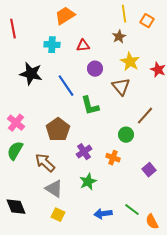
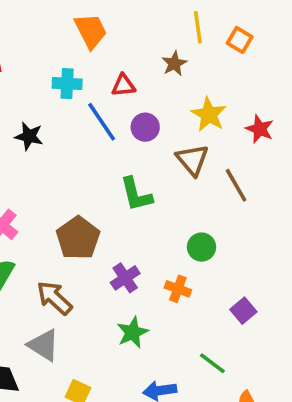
orange trapezoid: (65, 16) -> (91, 31), turned 95
brown star: (119, 37) -> (174, 64), moved
black star: (31, 74) -> (29, 136), size x0.7
blue line: (66, 86) -> (102, 122), moved
brown line: (145, 116) -> (236, 185), moved, turned -72
gray triangle: (54, 189) -> (43, 345), moved
green line: (132, 210) -> (212, 363), moved

